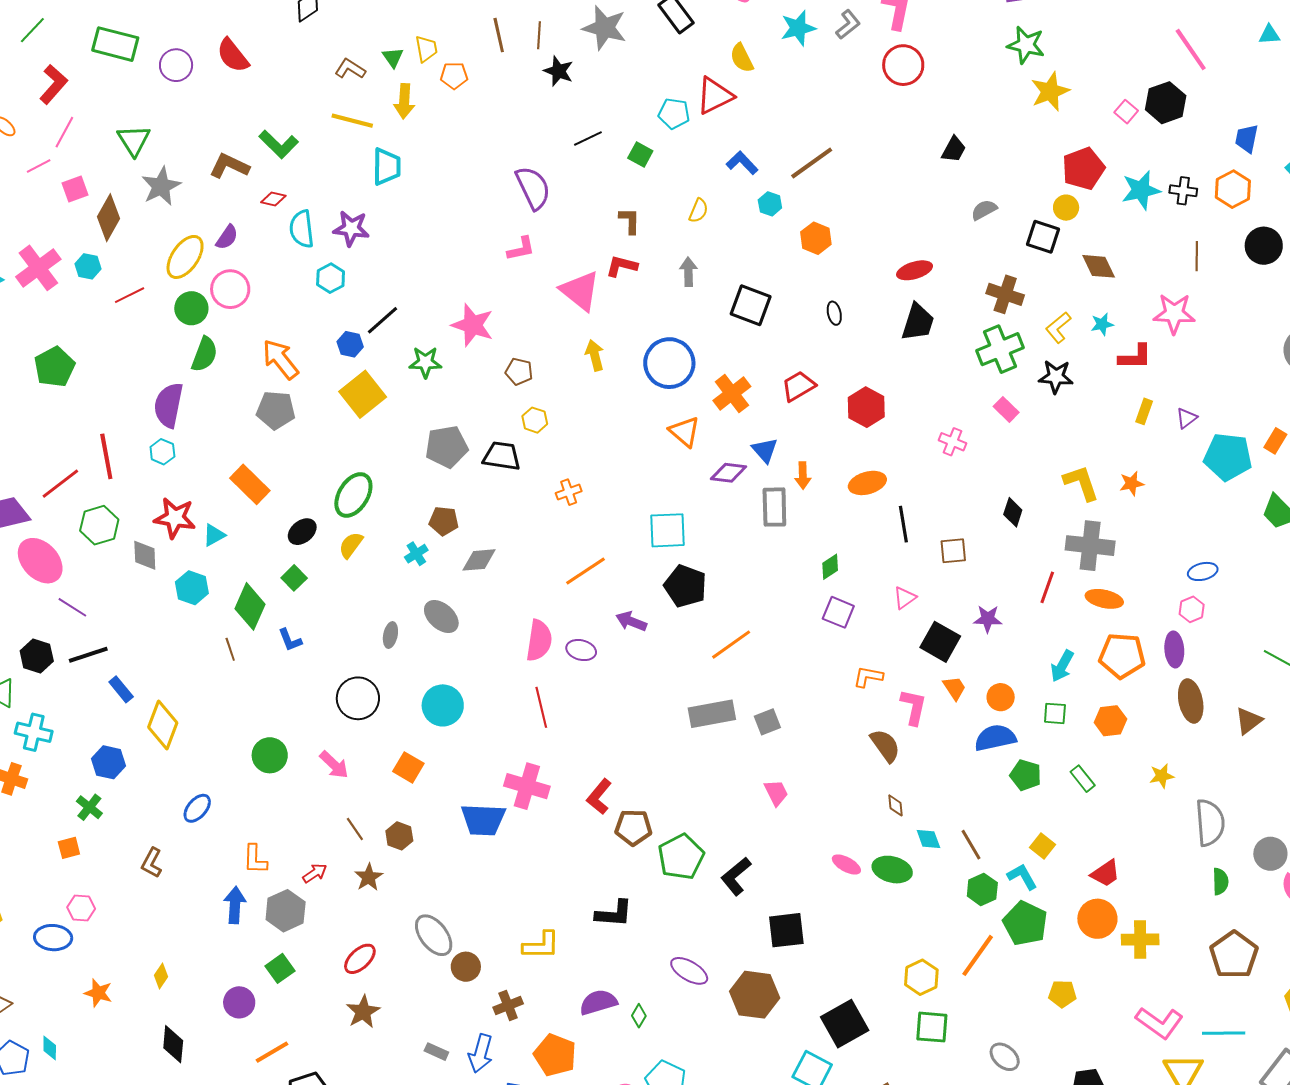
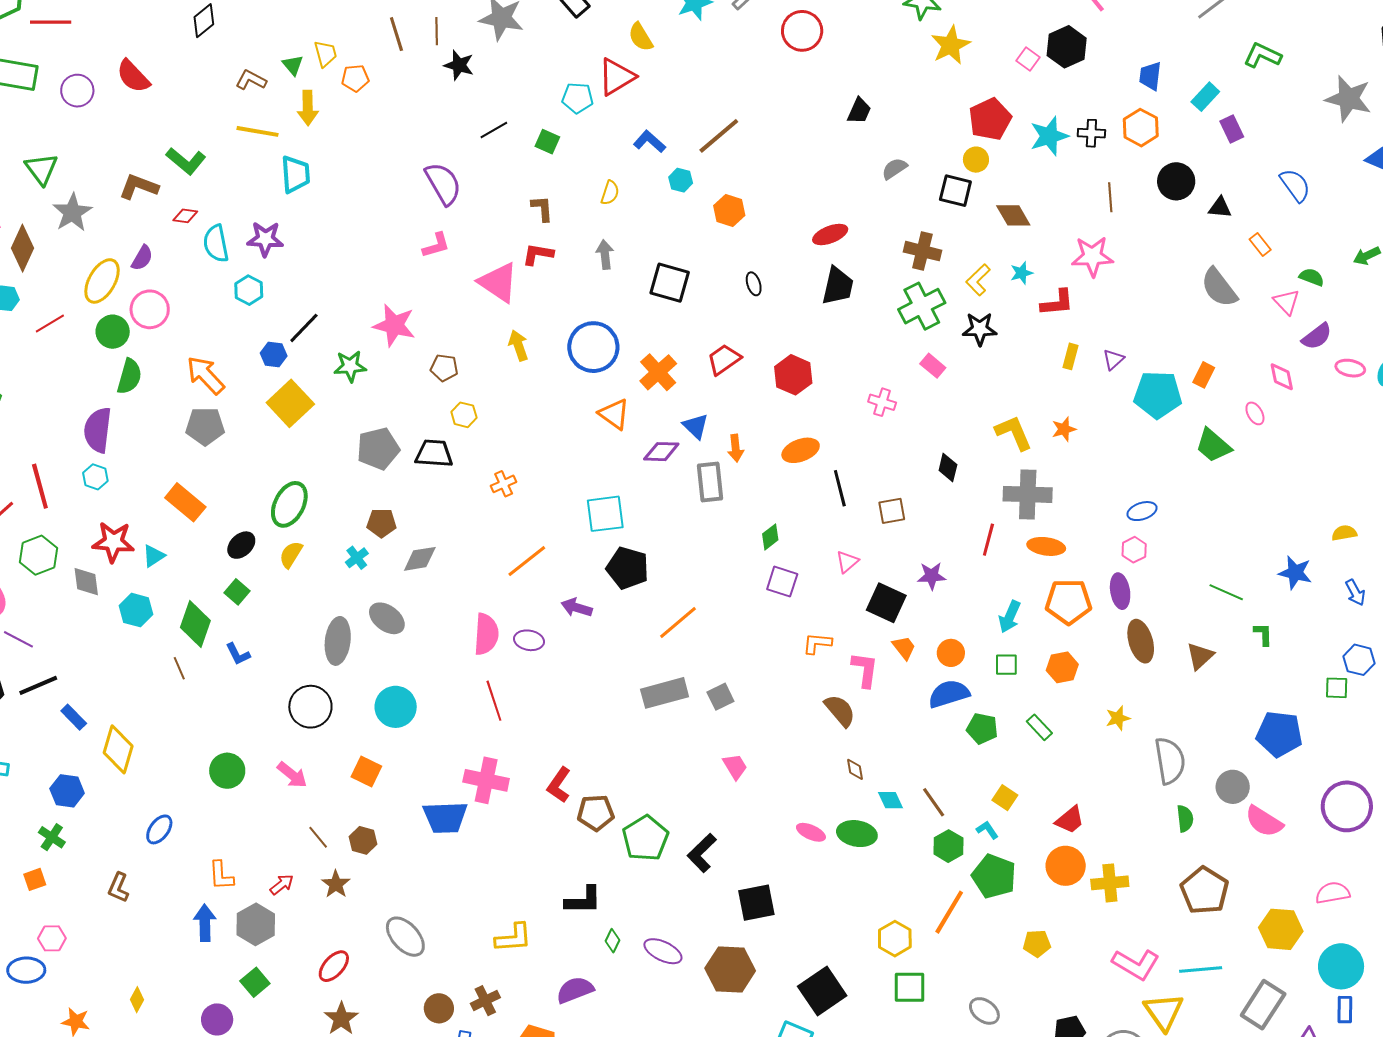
gray ellipse: (390, 635) -> (338, 641), size x1.8
cyan L-shape: (1022, 877) -> (987, 830), size x0.7
brown circle: (466, 967) -> (439, 1008), moved
green diamond: (639, 1016) -> (612, 941), moved

